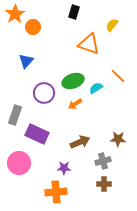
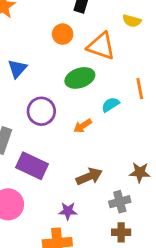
yellow semicircle: (112, 25) -> (132, 21), turned -112
orange circle: (33, 27) -> (63, 34), moved
orange line: (118, 76) -> (140, 89), turned 35
green ellipse: (73, 81) -> (80, 78), moved

